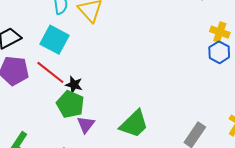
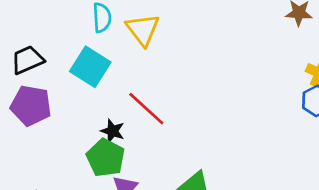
red line: (50, 72) -> (146, 109), moved

